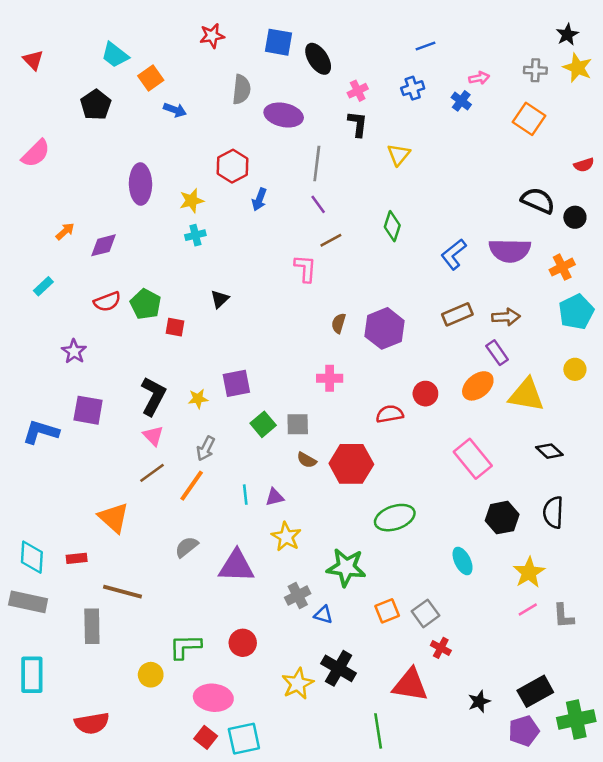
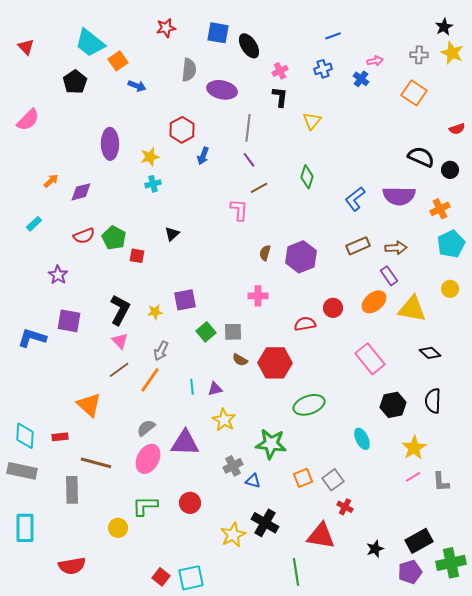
cyan trapezoid: (115, 55) -> (90, 43), size x1.4
pink ellipse: (213, 698) -> (148, 459), moved, turned -68

